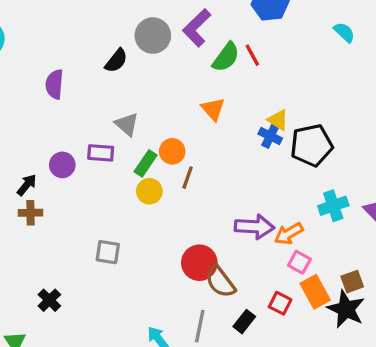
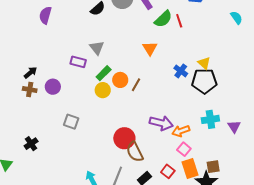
purple semicircle: (54, 84) -> (45, 15), moved
yellow triangle: (278, 120) -> (204, 63), moved
orange circle: (172, 151) -> (120, 80), moved
purple circle: (62, 165) -> (53, 87), moved
brown line: (188, 178) -> (136, 85), moved

